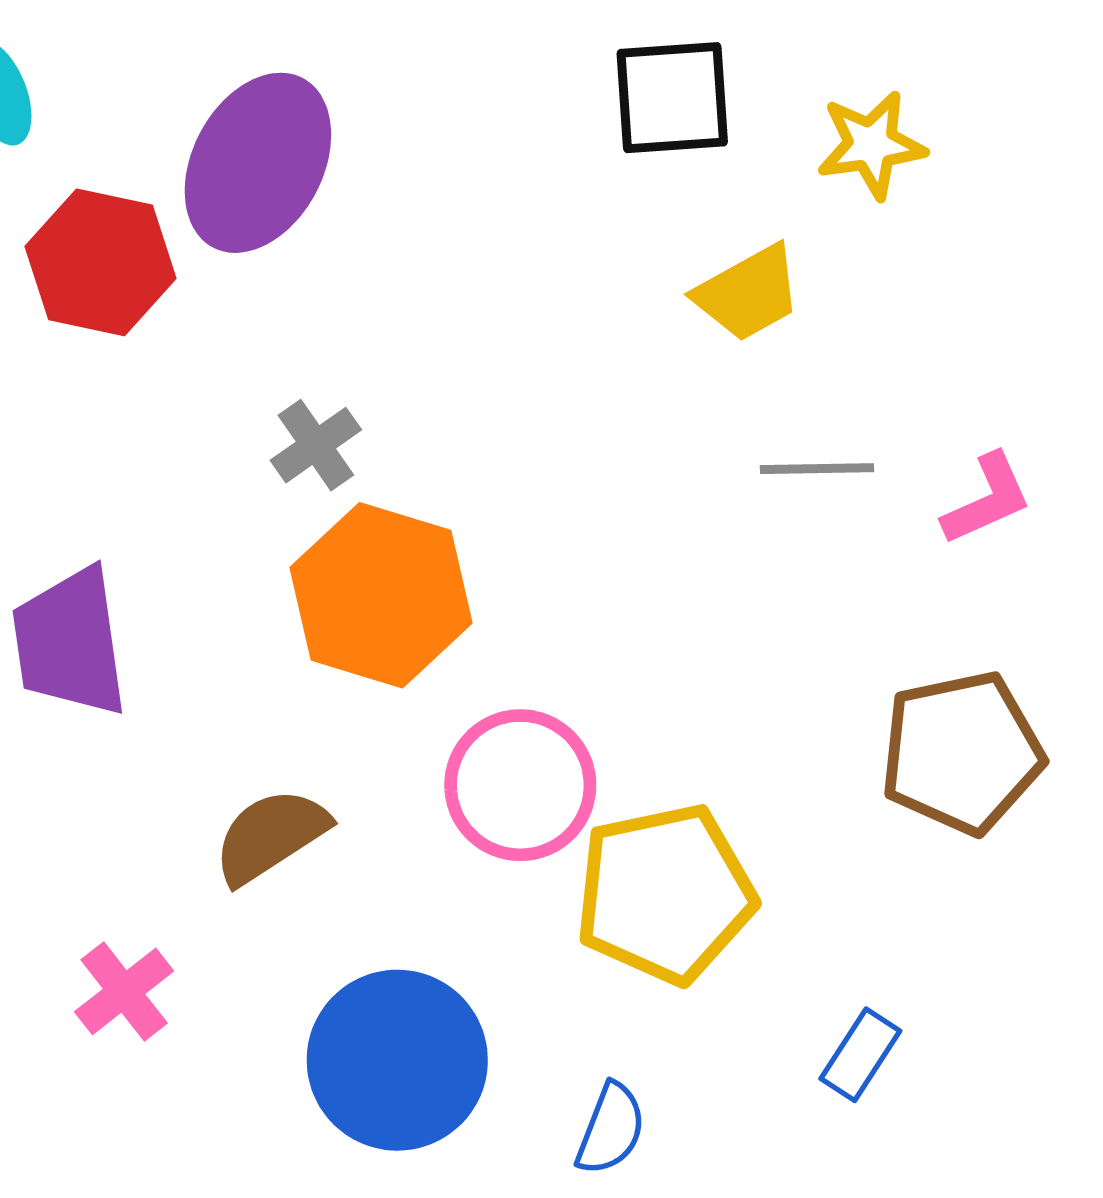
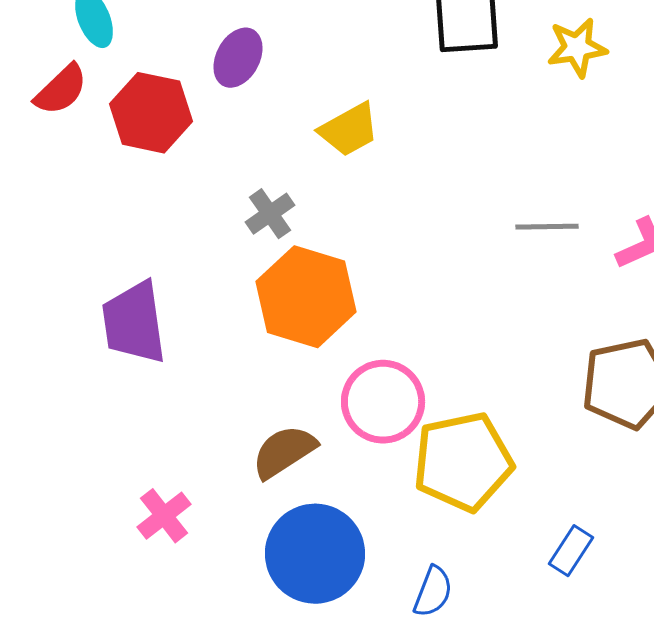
purple ellipse: (258, 163) -> (238, 58), size x0.6
yellow trapezoid: (748, 293) -> (349, 130), moved
brown semicircle: (271, 836) -> (284, 452), moved

